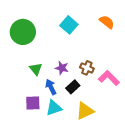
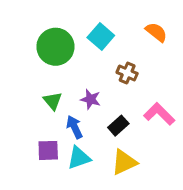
green circle: (23, 32) -> (55, 47), moved
brown cross: (87, 68) -> (127, 73), moved
black rectangle: (73, 87) -> (118, 126), moved

